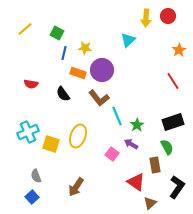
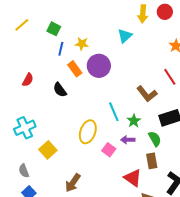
orange rectangle: (78, 73) -> (75, 69), turned 35
red semicircle: (31, 84) -> (28, 80), turned -72
brown L-shape: (99, 98) -> (147, 94), moved
yellow ellipse: (78, 136) -> (88, 132), moved
yellow square: (51, 144) -> (48, 150), moved, turned 30
purple arrow: (131, 144) -> (128, 140), turned -32
green semicircle: (167, 147) -> (155, 139), moved
gray semicircle: (36, 176) -> (24, 171), moved

